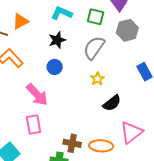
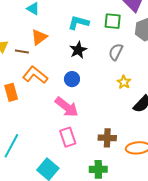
gray semicircle: (94, 48) -> (116, 52), size x0.7
blue circle: (55, 67) -> (72, 79), moved
brown cross: (72, 143) -> (107, 138), moved

